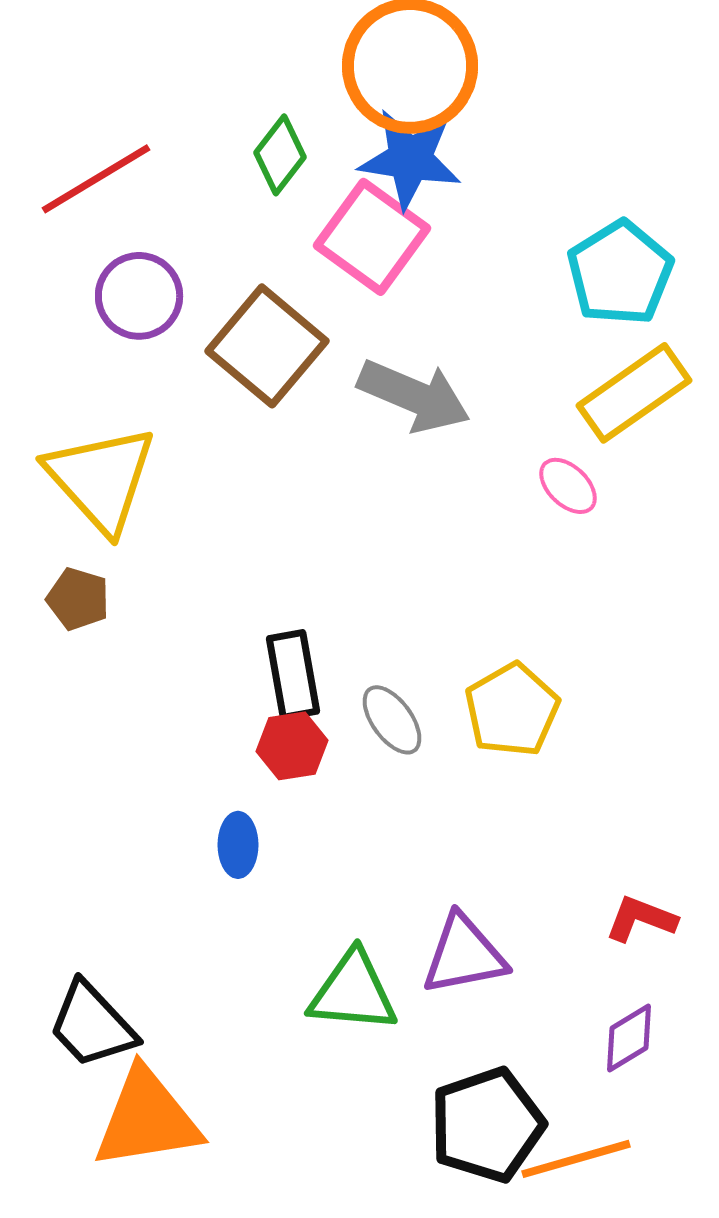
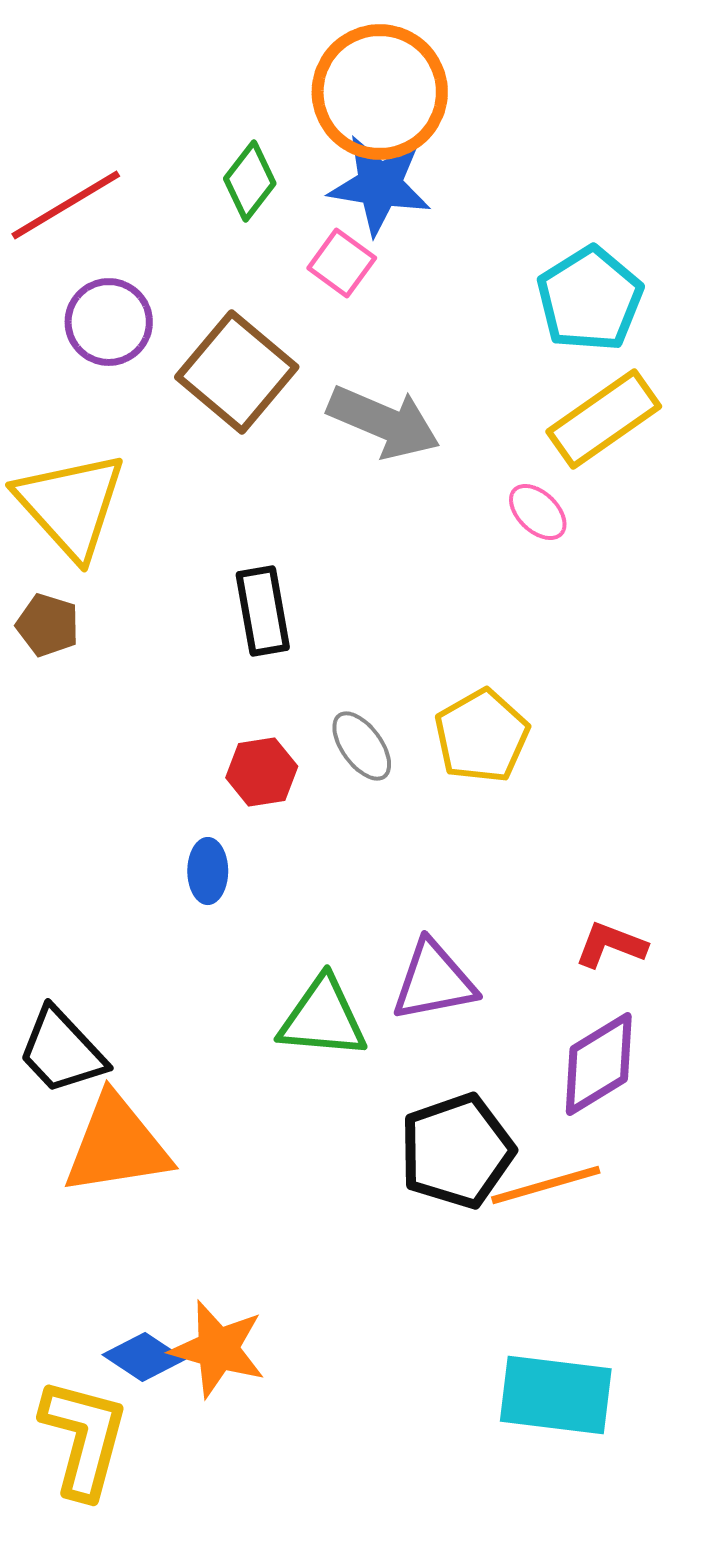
pink square: (372, 237) -> (342, 263), size x0.6
black rectangle: (293, 675) -> (263, 611), moved
purple diamond: (629, 1038) -> (599, 1064), size x1.5

